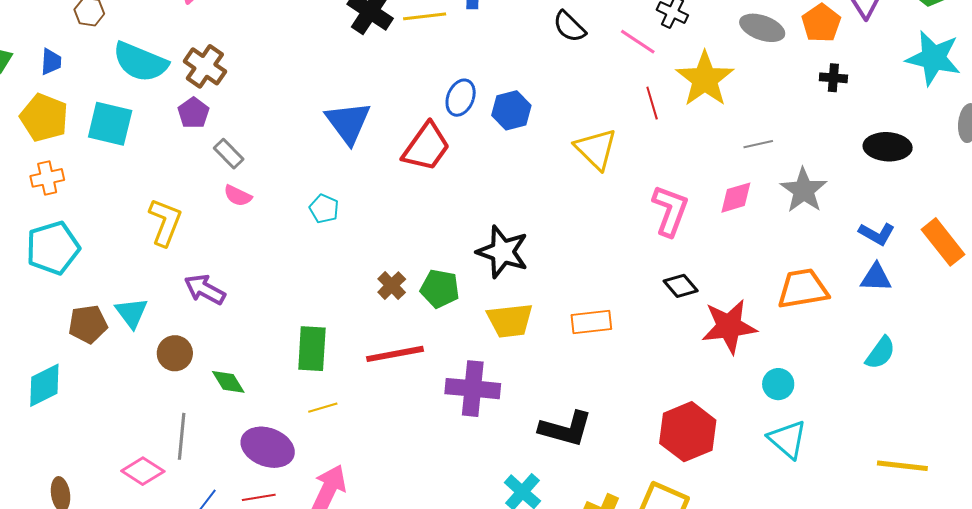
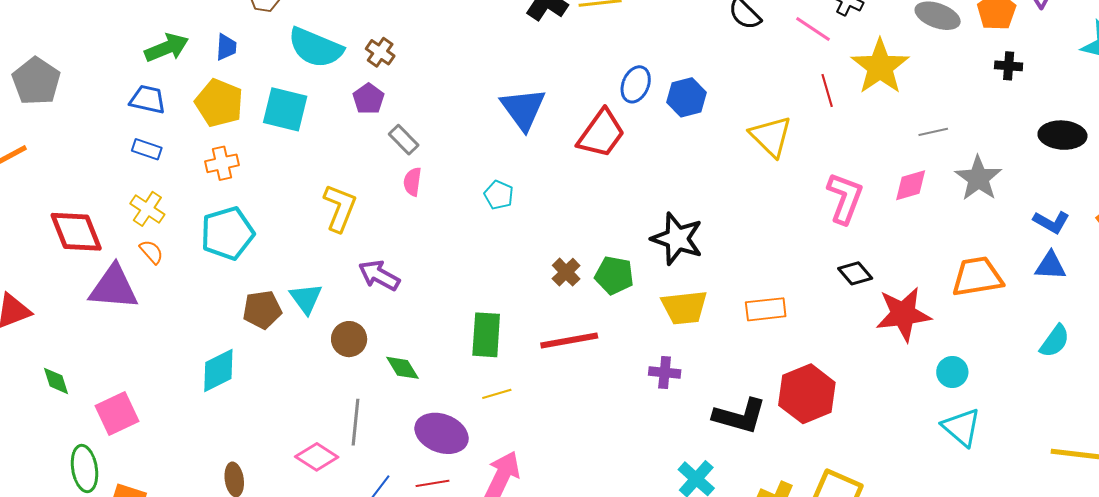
brown cross: (205, 66) -> (380, 52), size x0.7
pink semicircle: (238, 196) -> (412, 182), turned 72
purple cross: (473, 389) -> (665, 372), moved, size x0.6
red hexagon: (688, 432) -> (807, 394), moved

